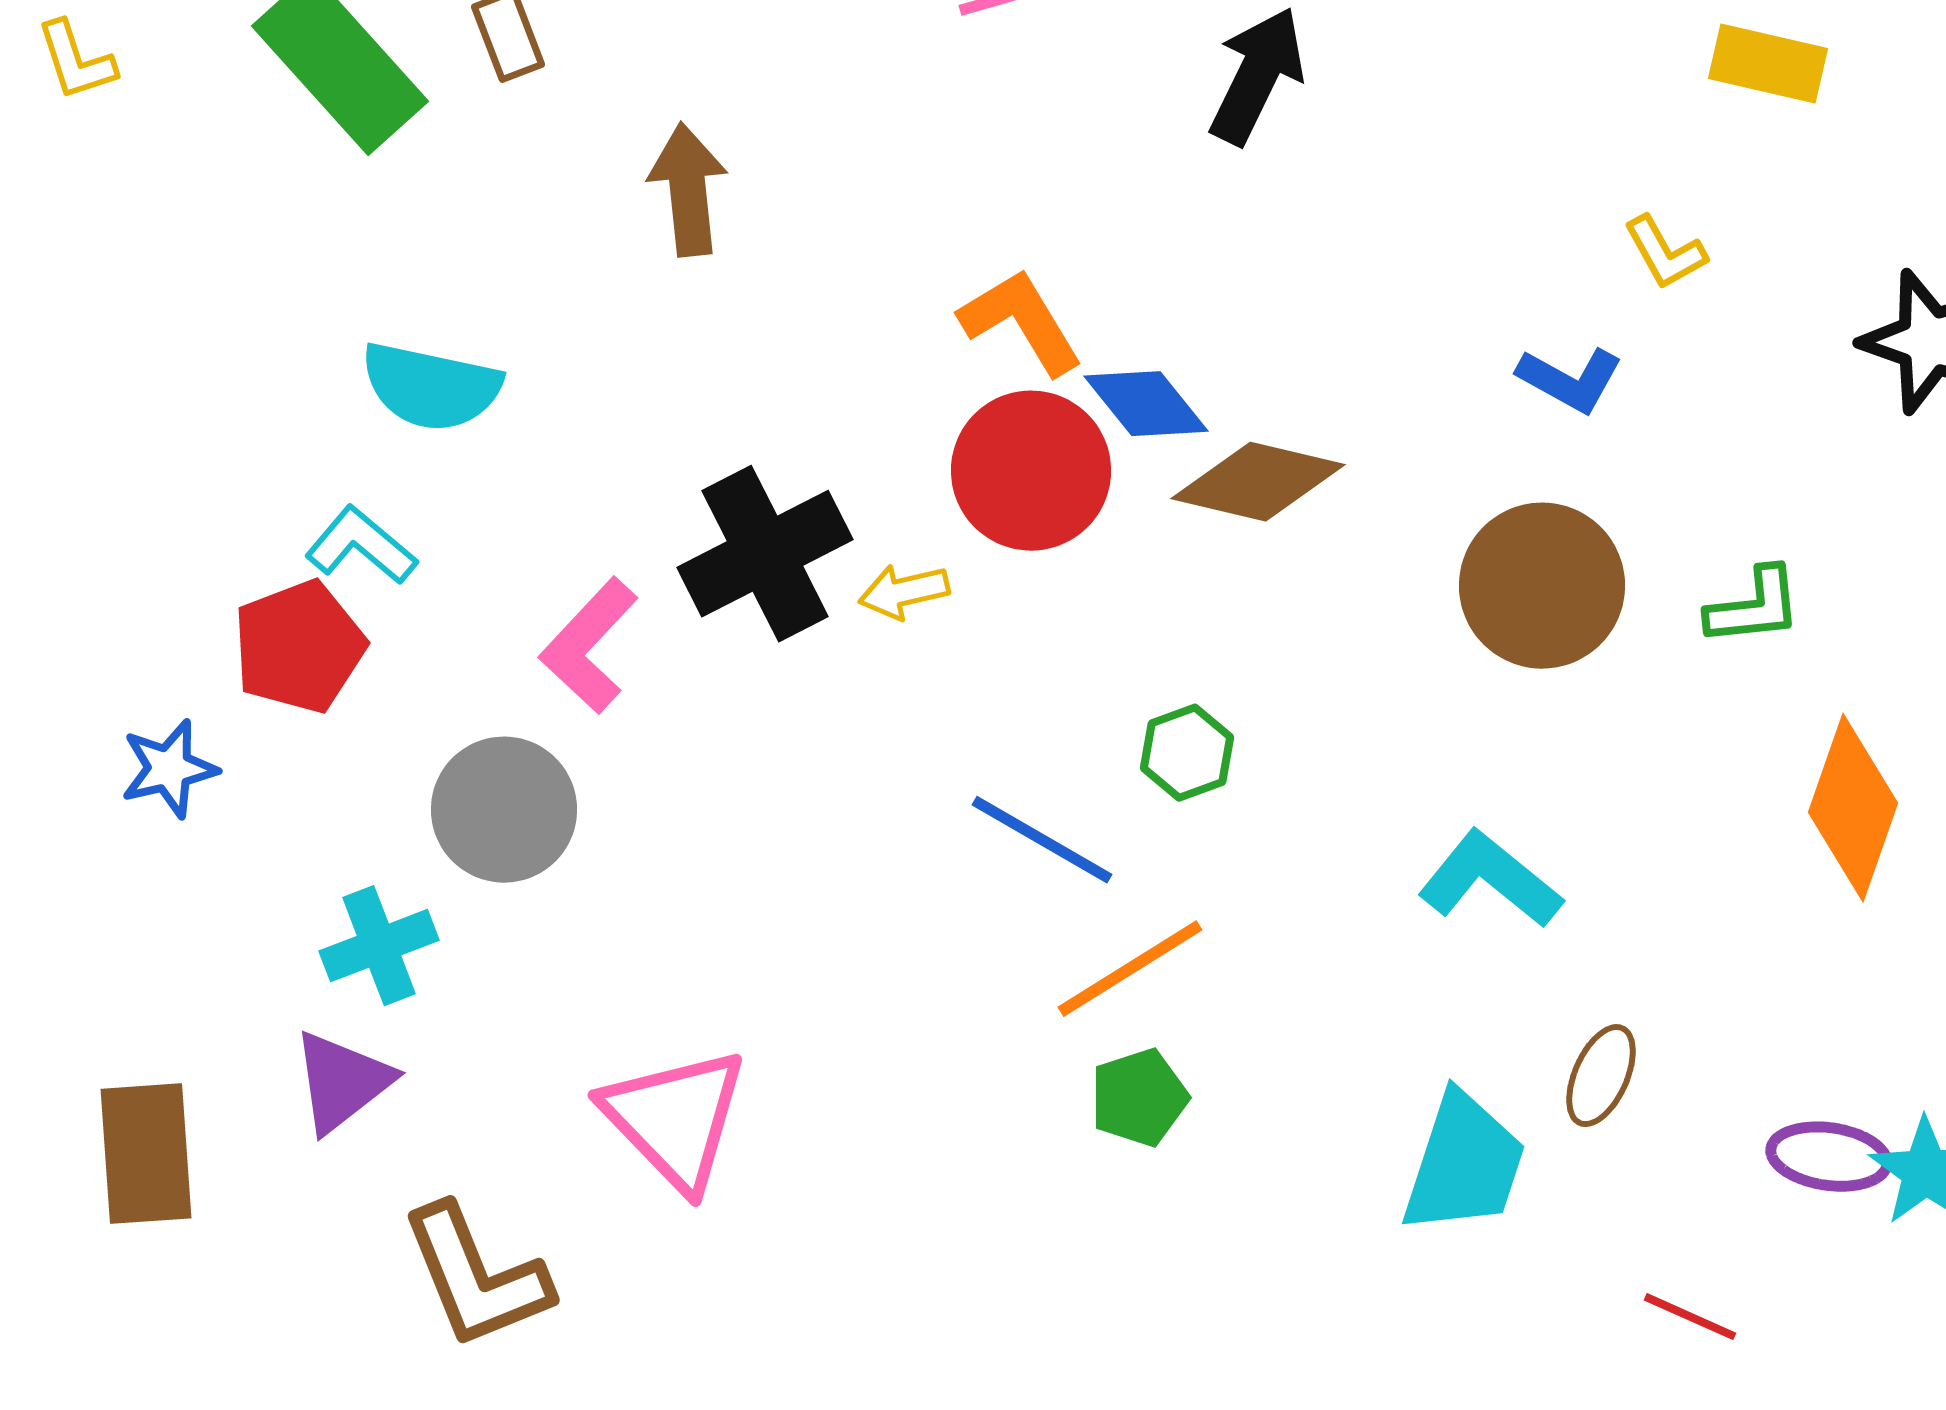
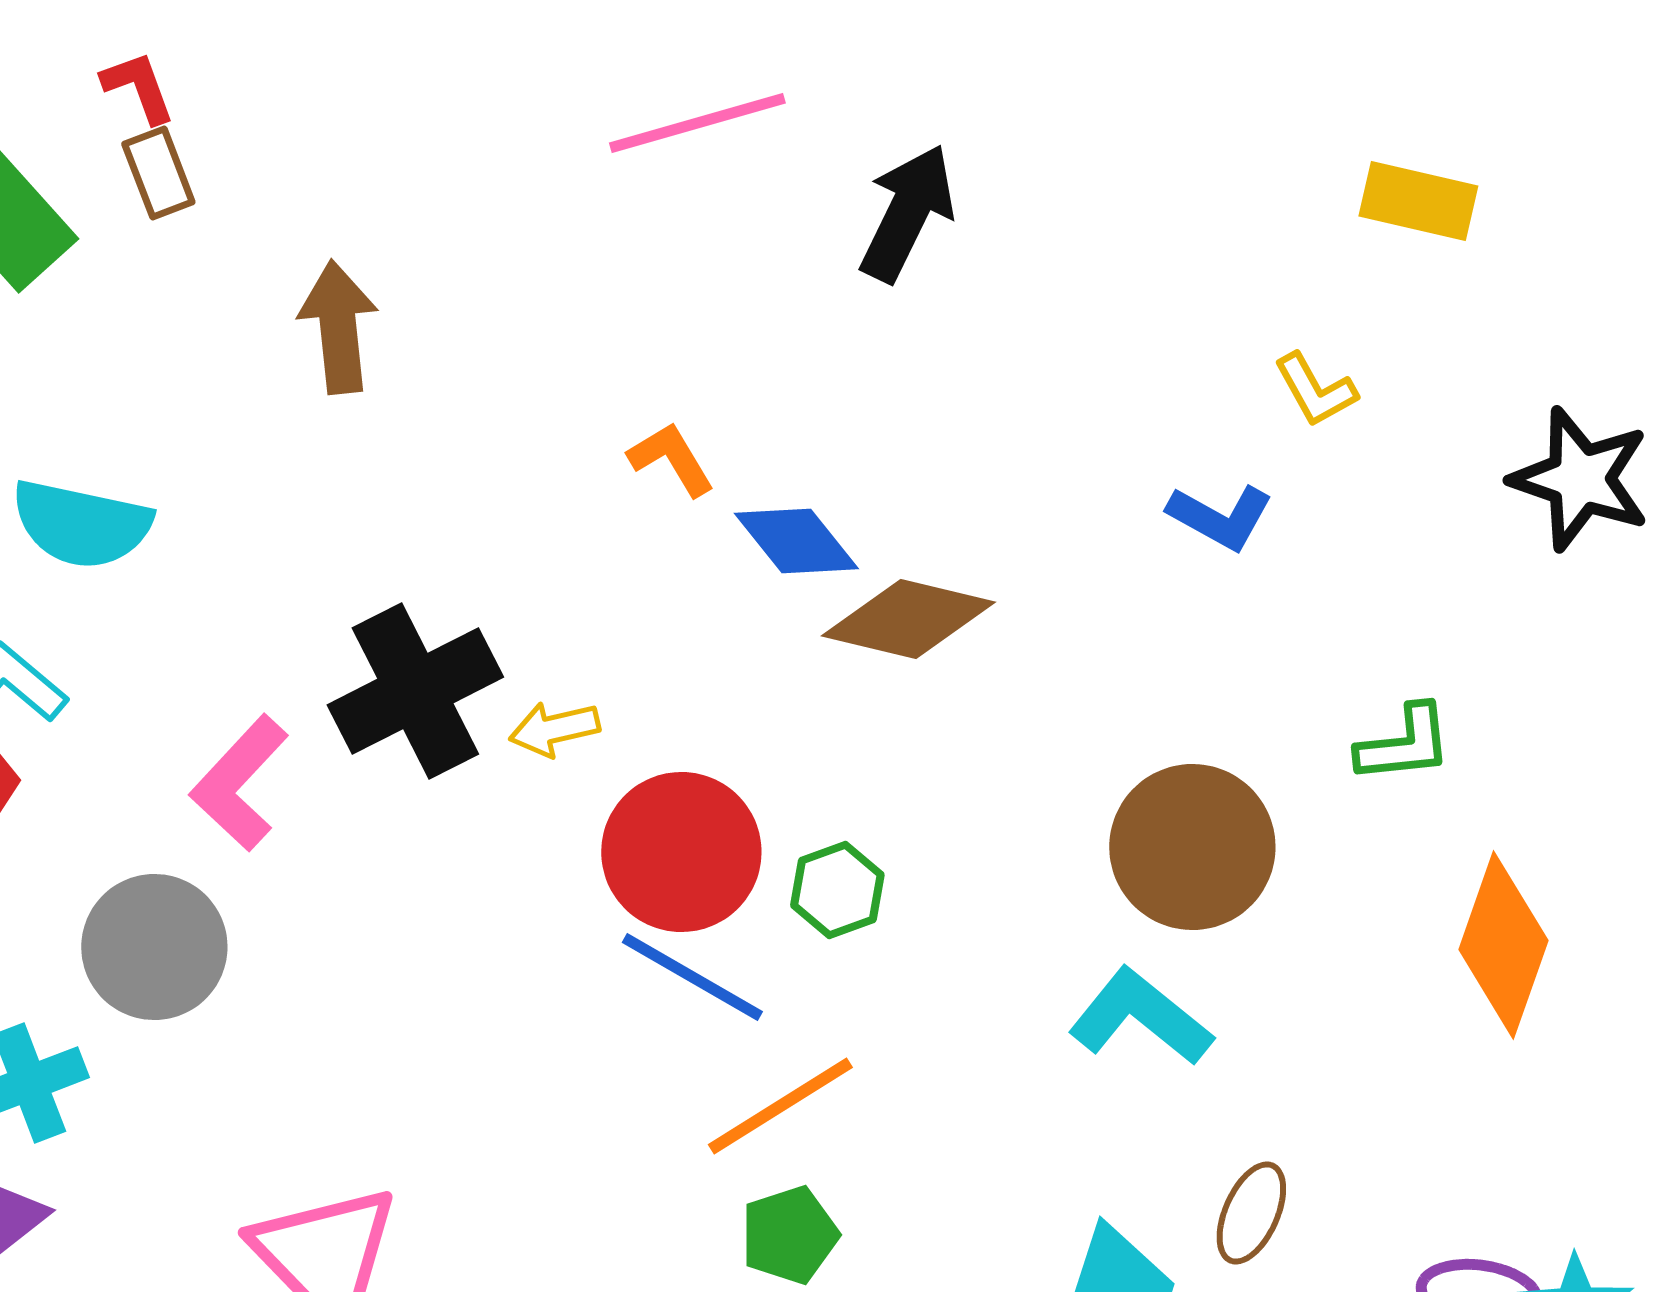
orange L-shape: (1021, 322) -> (671, 459), size x0.7
red circle: (1031, 471) -> (681, 852), moved
brown circle: (1542, 586) -> (1192, 847), moved

